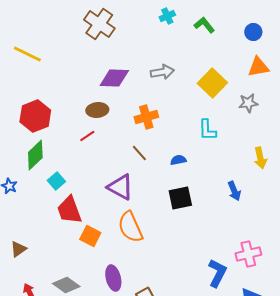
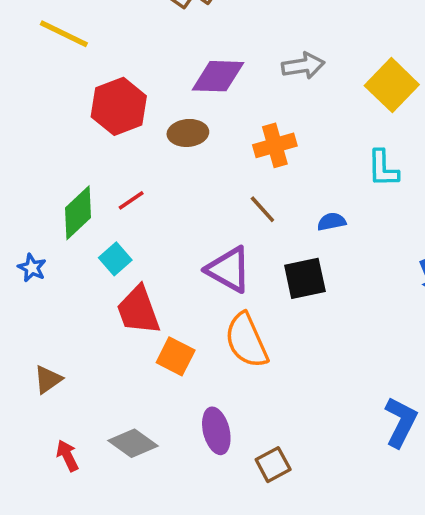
red hexagon: (35, 116) -> (119, 106), moved
red line: (87, 136) -> (131, 200), moved
black square: (180, 198) -> (305, 278), moved

